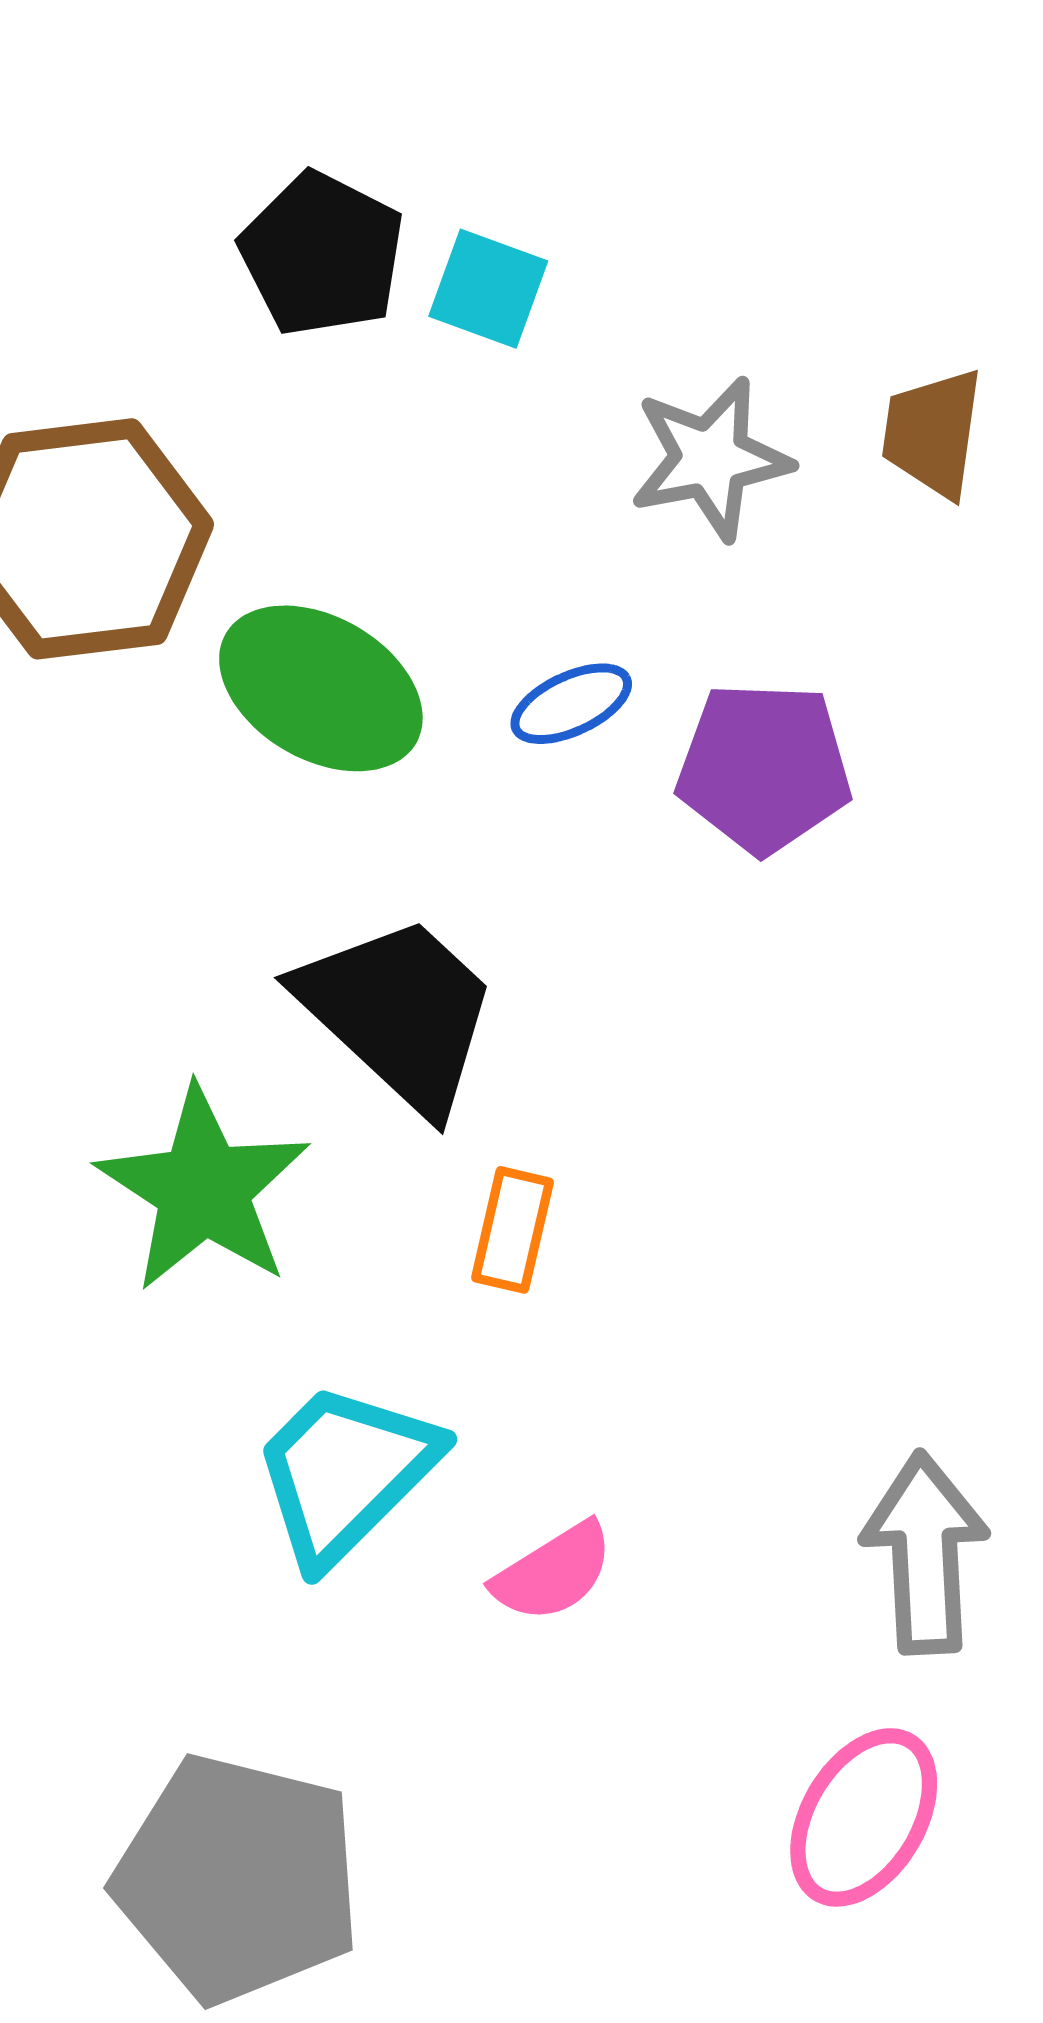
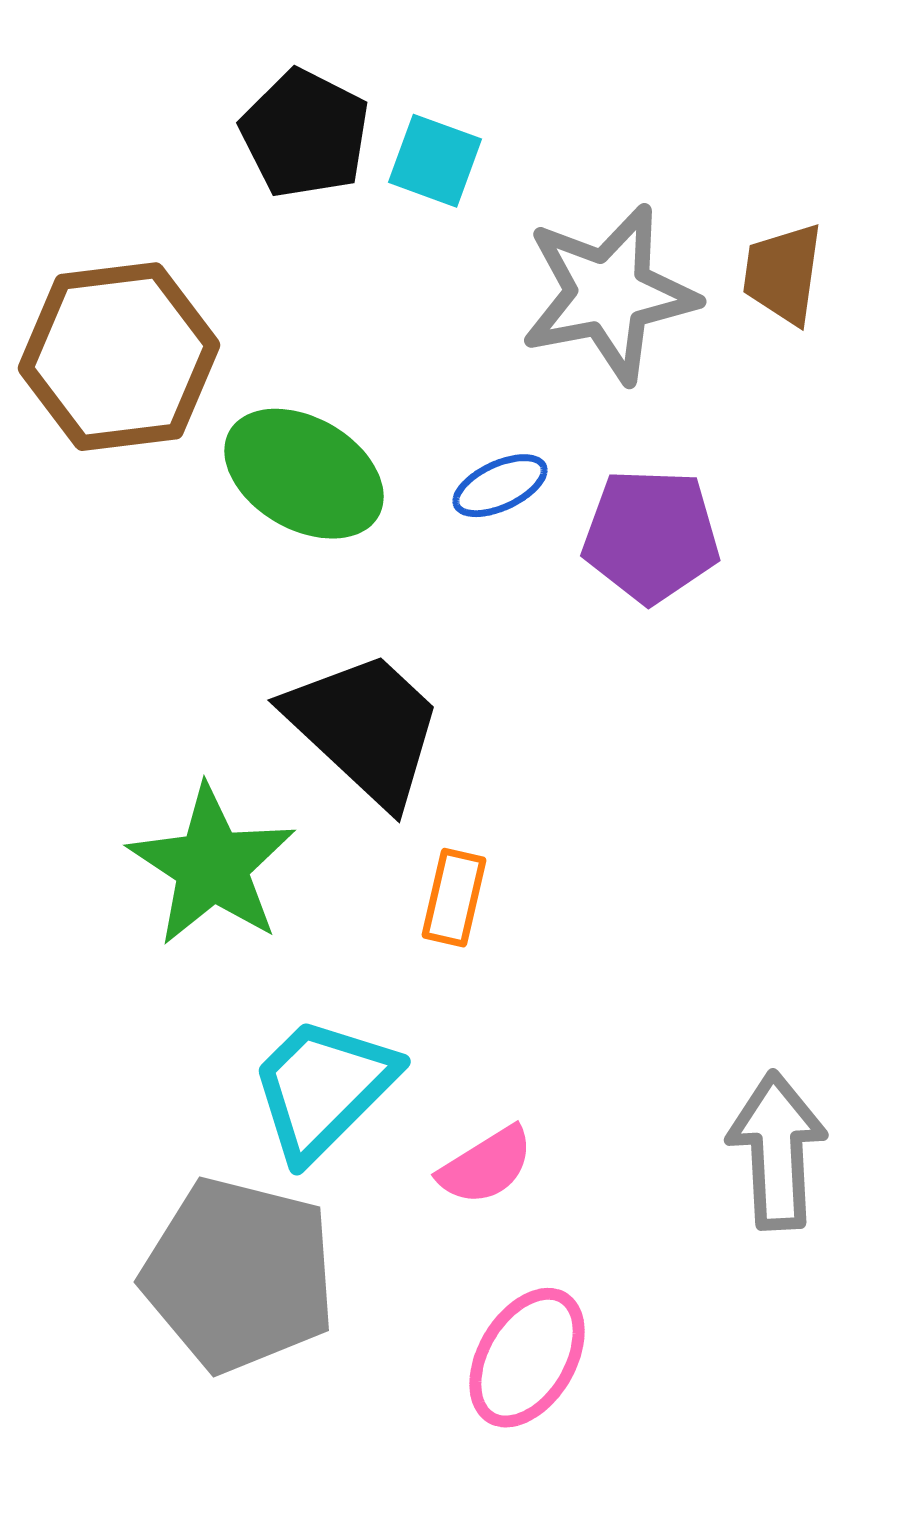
gray star: (710, 459) -> (609, 294), size x1.4
pink ellipse: (864, 1817) -> (527, 1358), moved
gray pentagon: (238, 1879) -> (239, 1275), moved

